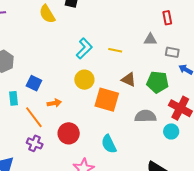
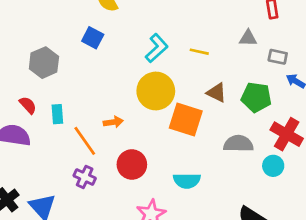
yellow circle: (84, 80) -> (156, 91), size x1.4
blue square: (34, 83) -> (93, 38), moved
cyan semicircle: (109, 144) -> (187, 181), turned -66

